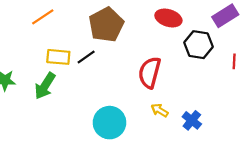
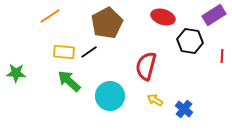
green arrow: (45, 86) -> (69, 81), moved, turned 100
cyan circle: (109, 123) -> (110, 96), moved

